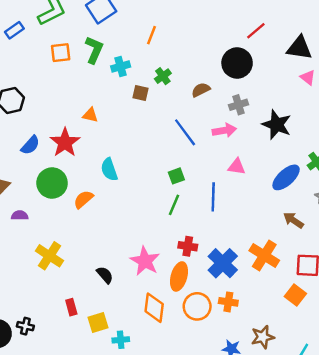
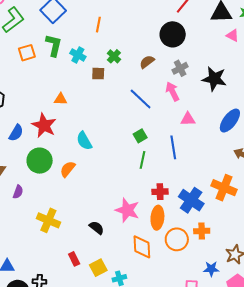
cyan cross: (121, 66) -> (78, 55), turned -35
pink arrow: (224, 130) -> (172, 91), turned -96
purple semicircle: (20, 215) -> (18, 192), turned 120

